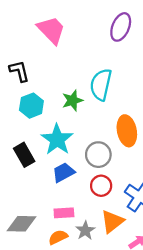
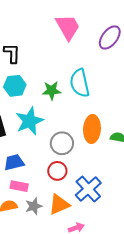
pink trapezoid: (51, 30) -> (68, 27), moved
cyan semicircle: (101, 85) -> (80, 83), turned -40
blue trapezoid: (63, 172) -> (14, 162), moved

